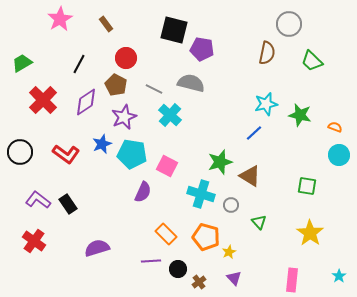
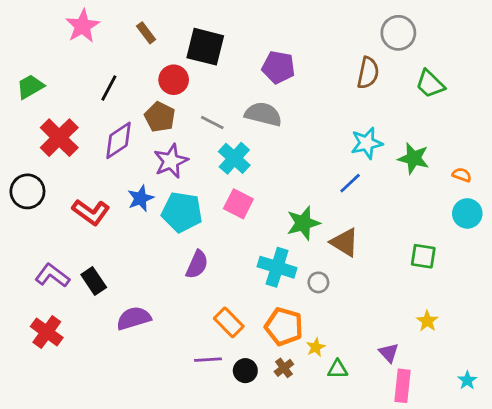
black square: (174, 30) -> (205, 47), moved
black circle: (20, 152) -> (27, 191), moved
pink square: (167, 166) -> (238, 204), moved
green triangle: (259, 222) -> (338, 369), moved, turned -49
yellow star: (310, 233) -> (427, 321), size x0.6
purple semicircle: (97, 248) -> (134, 318), moved
purple triangle: (234, 278) -> (389, 353), moved
brown cross: (199, 282) -> (284, 368), moved

